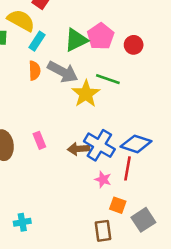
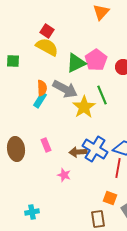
yellow semicircle: (21, 20) -> (47, 47), moved
cyan rectangle: (37, 41) -> (40, 100), moved
green line: (108, 79) -> (102, 95), turned 48
pink star: (103, 179) -> (64, 175), moved

